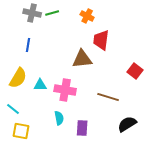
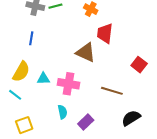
brown triangle: (82, 59) -> (86, 52), turned 30
cyan line: (13, 109) -> (15, 95), moved
purple rectangle: (82, 128) -> (86, 122), turned 42
yellow square: (21, 131) -> (24, 125), turned -30

